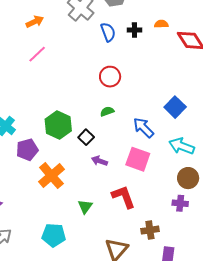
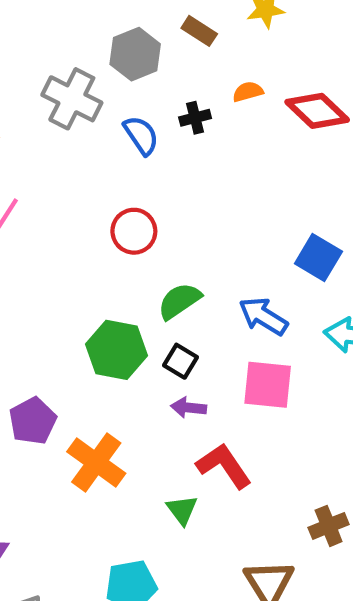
red circle: (110, 77) -> (134, 231), moved
green semicircle: (107, 111) -> (179, 301), size x1.5
green hexagon: (58, 125) -> (117, 350), moved
black square: (86, 137) -> (181, 361), moved
red L-shape: (124, 197) -> (224, 466), moved

